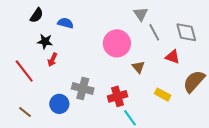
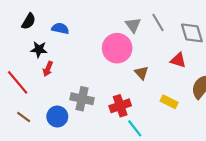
gray triangle: (141, 14) -> (133, 25), moved
gray line: (154, 32) -> (158, 23), moved
brown line: (25, 112) -> (24, 117), moved

